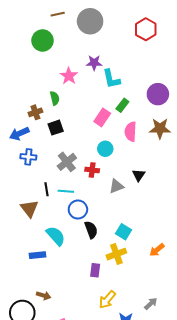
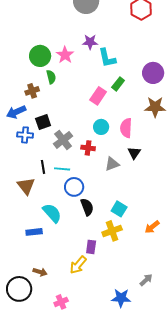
green circle: (43, 40) -> (40, 56), moved
black square: (56, 128) -> (43, 122), moved
pink semicircle: (131, 132) -> (126, 128), moved
yellow arrow: (107, 300) -> (78, 265), moved

